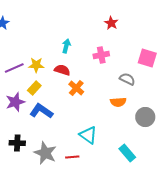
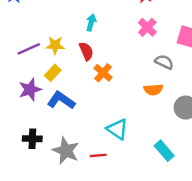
pink cross: (101, 55) -> (147, 27), moved, turned -35
red semicircle: (62, 70) -> (86, 51), turned 49

